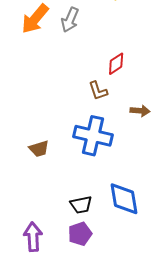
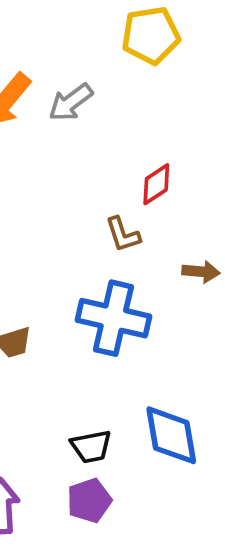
gray arrow: (70, 20) -> (71, 102), turned 30

